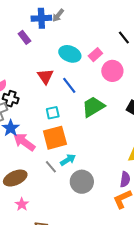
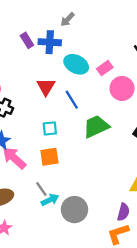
blue cross: (41, 18) -> (50, 42), moved
orange square: (55, 138) -> (49, 157), size x0.7
cyan arrow: (68, 160) -> (50, 200), moved

